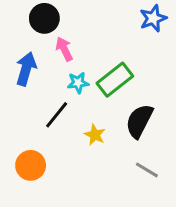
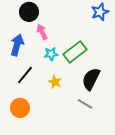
black line: (57, 115) -> (25, 75), moved
yellow star: (95, 135) -> (55, 82), moved
gray line: (147, 170) -> (85, 104), moved

